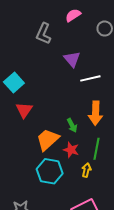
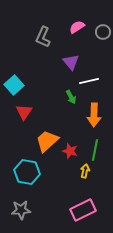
pink semicircle: (73, 15) -> (77, 27), moved
green arrow: (72, 125) -> (71, 97), moved
cyan hexagon: (50, 171) -> (27, 172), moved

